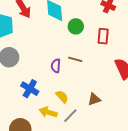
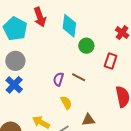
blue cross: (30, 89) -> (14, 85), moved
yellow semicircle: (62, 97) -> (66, 103), moved

